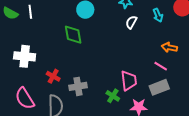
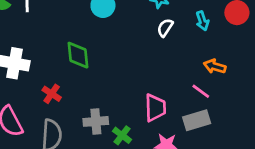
green diamond: (73, 35) -> (78, 55), moved
gray cross: (78, 86) -> (96, 121), moved
green cross: (113, 96) -> (122, 135), moved

